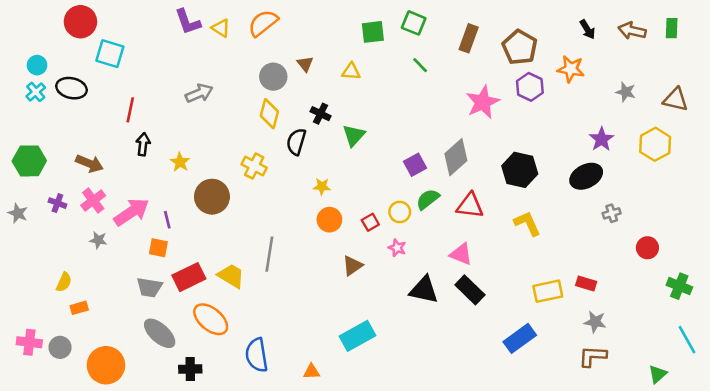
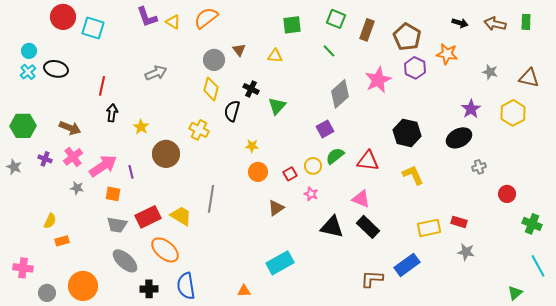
green square: (414, 23) -> (336, 19), moved
black arrow: (587, 29) -> (460, 23), turned -42
cyan square: (110, 54) -> (93, 28), moved
gray diamond: (456, 157) -> (340, 94), moved
orange square: (158, 248) -> (113, 194), moved
gray circle: (60, 347) -> (47, 293), moved
blue semicircle: (257, 355) -> (186, 286), moved
brown L-shape: (593, 356) -> (372, 279), moved

